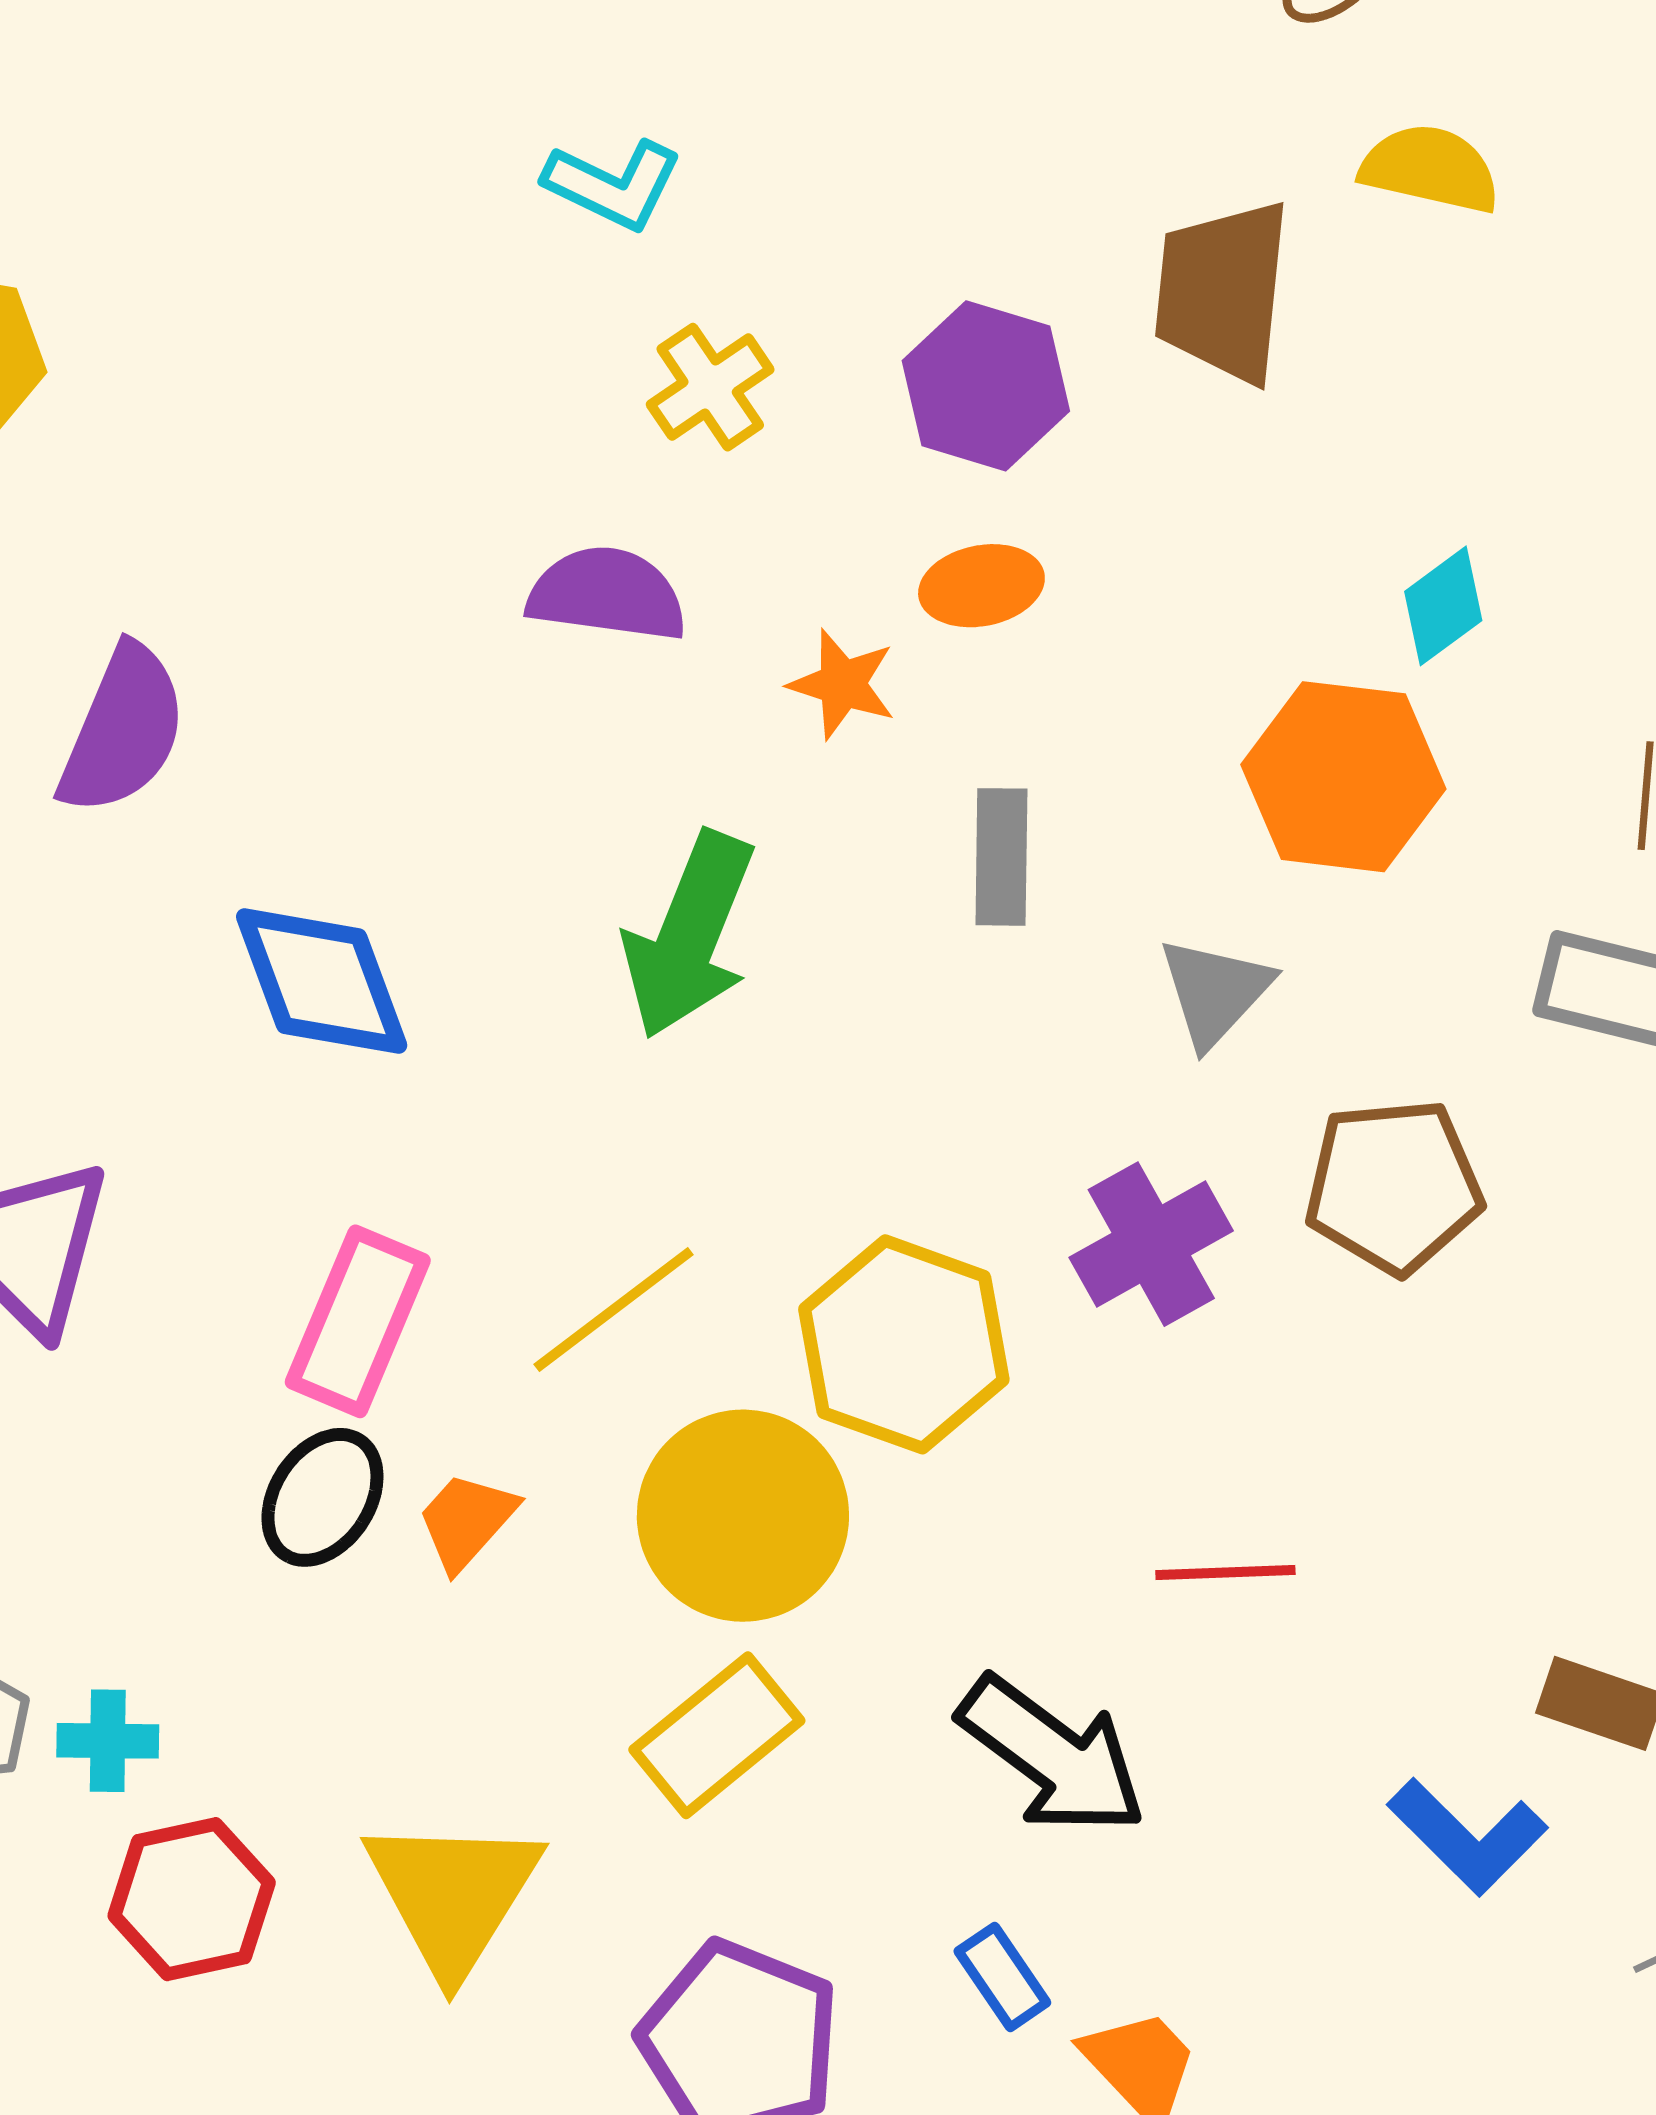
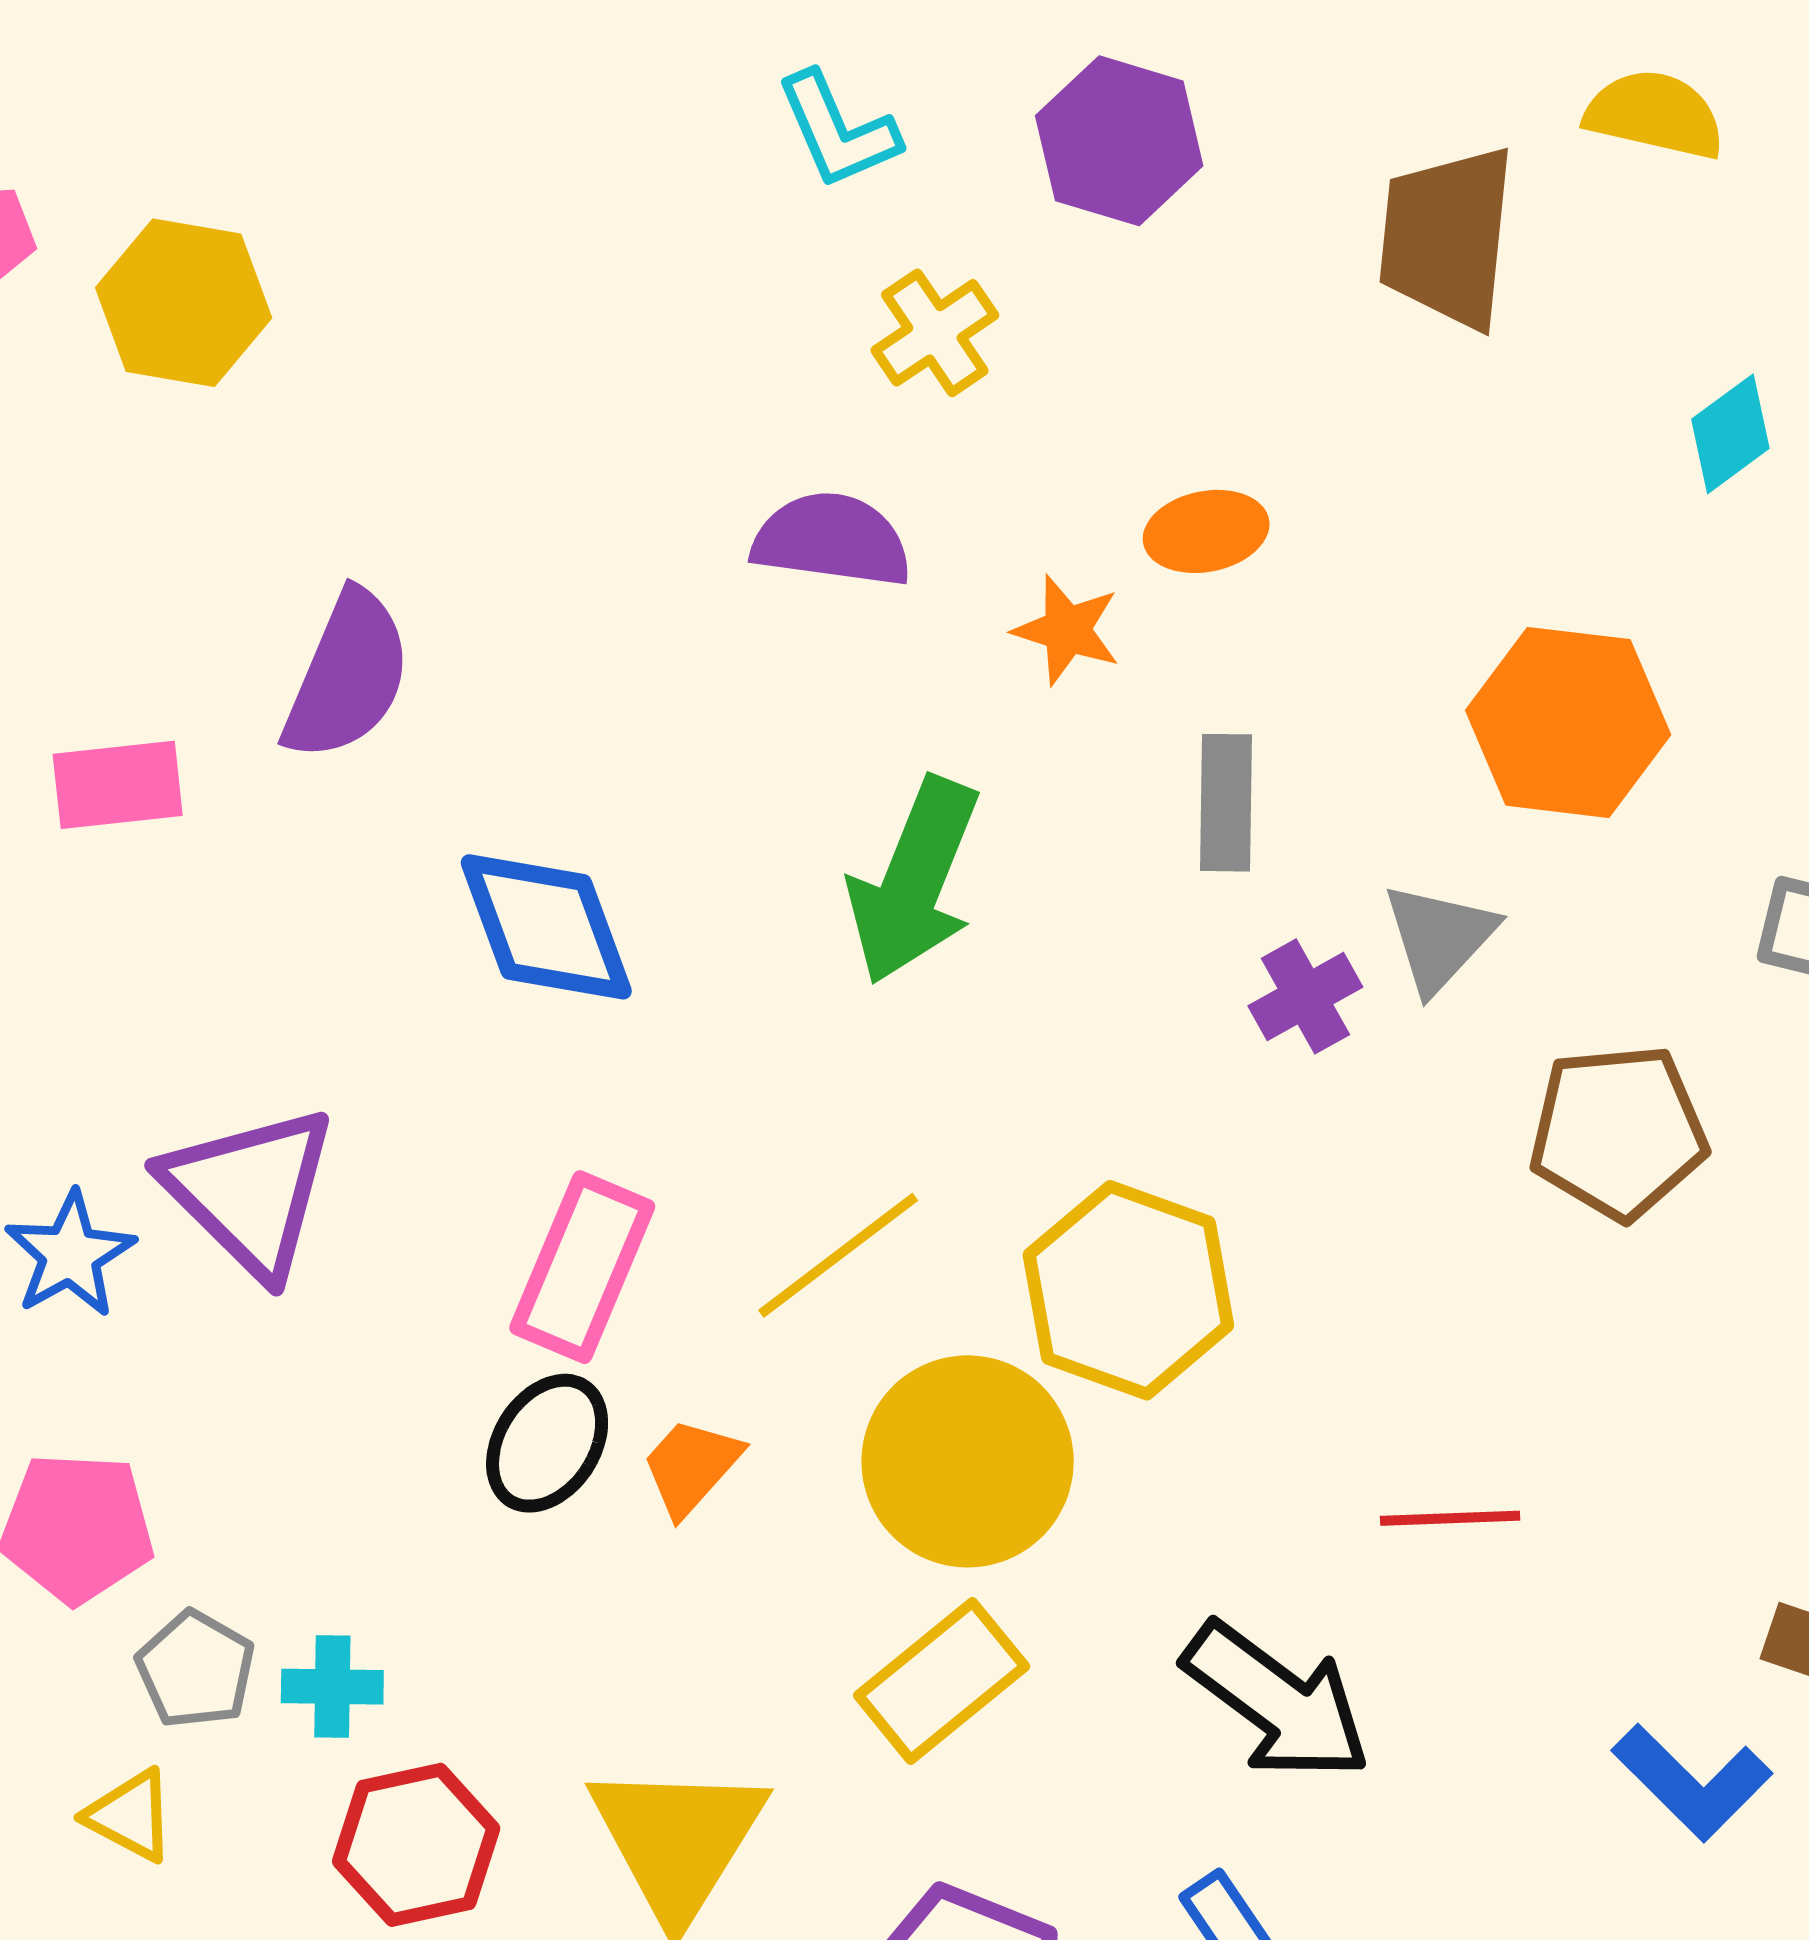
cyan L-shape: (613, 185) -> (838, 130), turned 41
purple hexagon: (986, 386) -> (1119, 141), moved
cyan diamond: (1443, 606) -> (1730, 434), moved
purple cross: (1151, 1244) -> (1305, 996), moved, size x0.7

